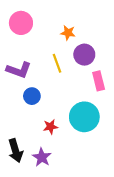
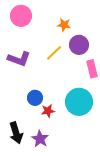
yellow line: (57, 63) -> (54, 53), turned 66
blue circle: (32, 96) -> (35, 98), moved

